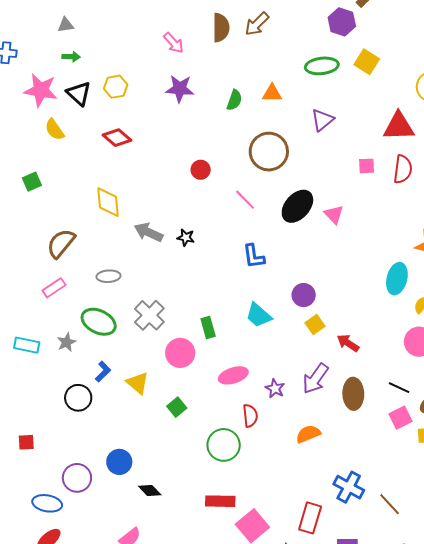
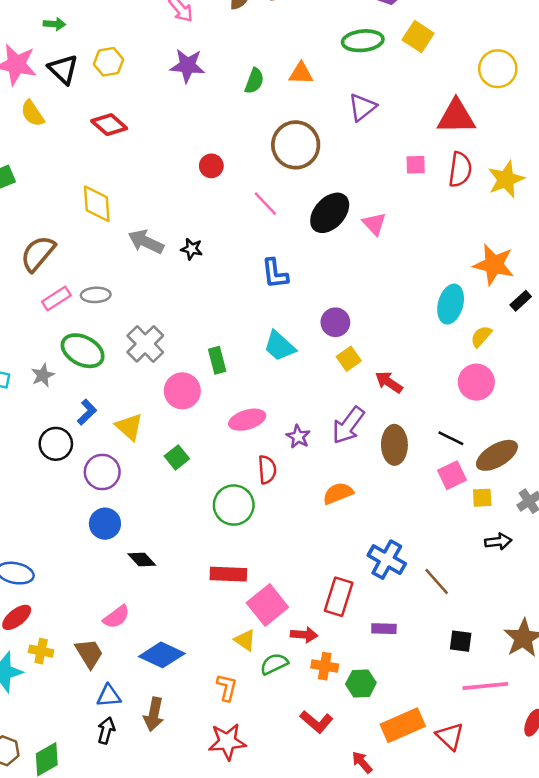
pink rectangle: (54, 288) -> (56, 299), moved
purple circle: (77, 478) -> (102, 472), moved

